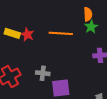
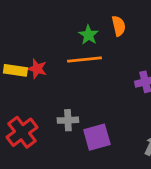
green star: (91, 27) -> (89, 35), moved

